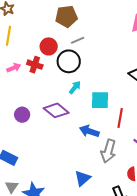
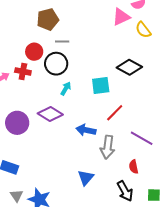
gray line: (78, 40) -> (62, 42), turned 32
cyan square: (100, 100) -> (101, 86), moved
purple circle: (22, 115) -> (17, 123), size x1.5
red line: (120, 118) -> (115, 113), turned 42

